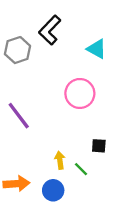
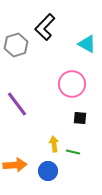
black square: (99, 146) -> (80, 118), moved
green line: (81, 169) -> (73, 152), turned -32

